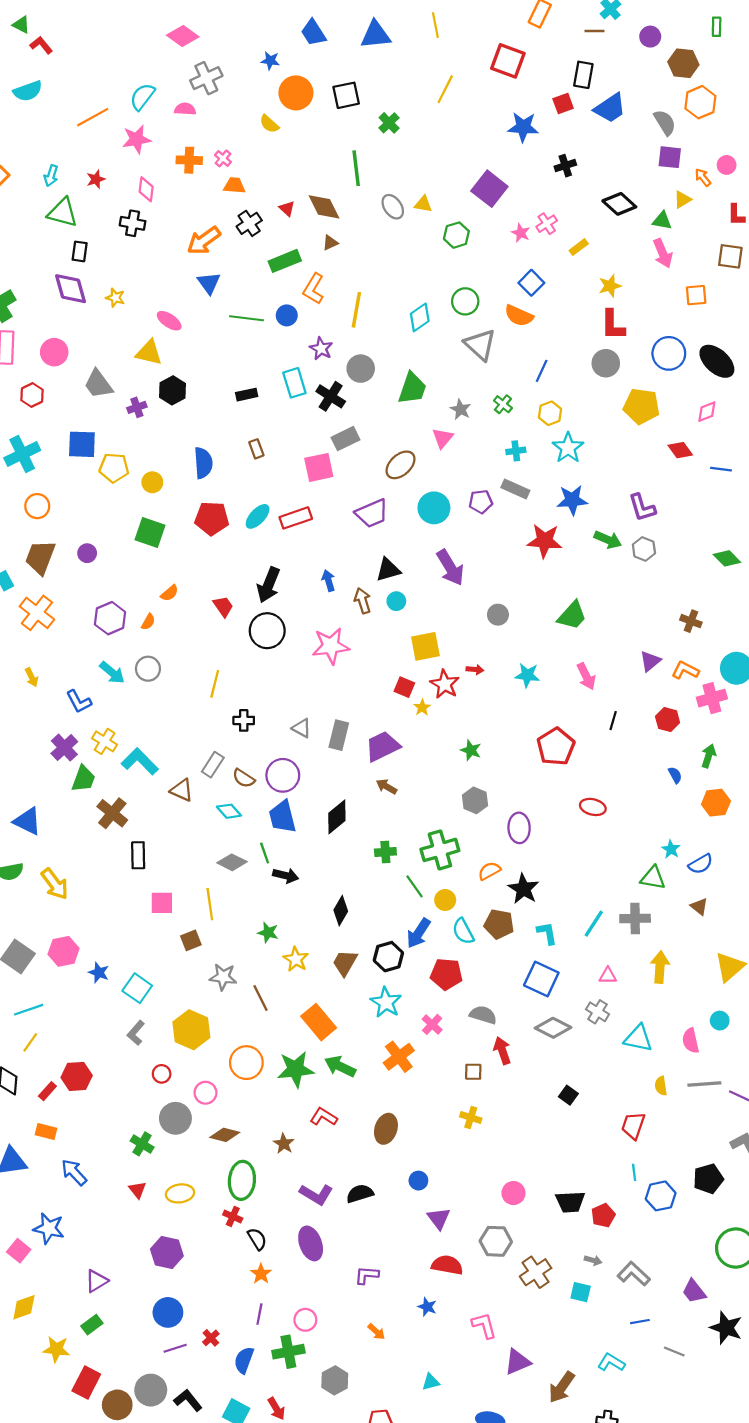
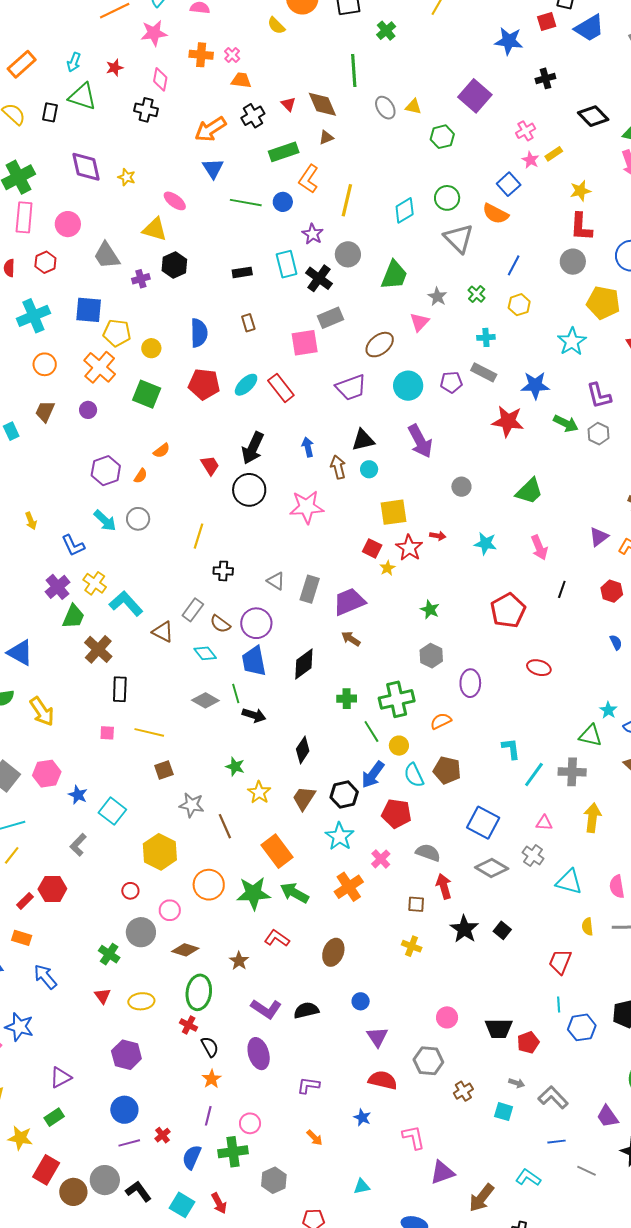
pink star: (521, 233) -> (530, 160), moved
black rectangle: (80, 251) -> (50, 112), moved
cyan star: (568, 448) -> (572, 342), moved
red rectangle: (296, 518) -> (281, 388), turned 68
brown trapezoid: (40, 557) -> (45, 411), size x0.7
orange cross: (37, 613) -> (100, 367), moved
black star: (523, 889) -> (464, 929), moved
pink square: (162, 903) -> (107, 733), moved, size x0.7
yellow line: (210, 904) -> (149, 732), moved, turned -72
cyan L-shape: (547, 933) -> (511, 749), moved
gray L-shape: (136, 1033) -> (78, 845), moved
brown cross: (536, 1272) -> (463, 1091), size x0.7

